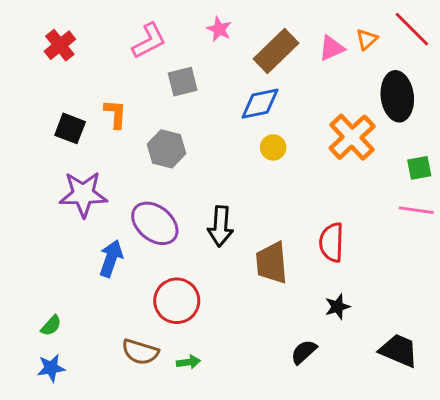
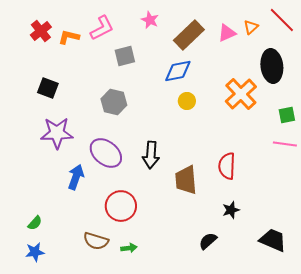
orange L-shape: (115, 114) -> (69, 37), moved, turned -80

